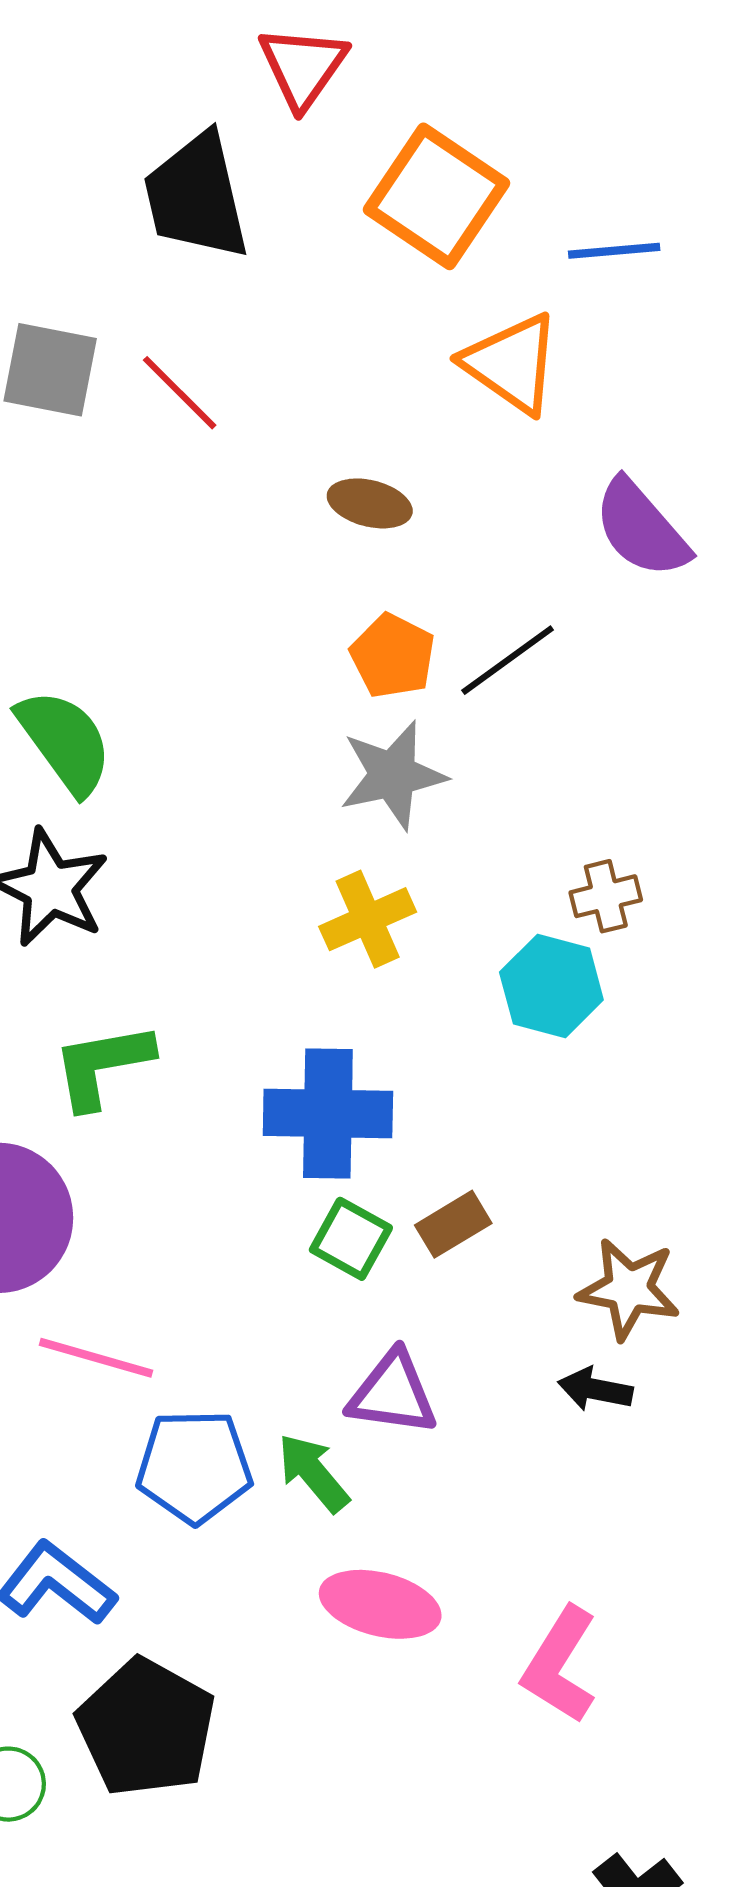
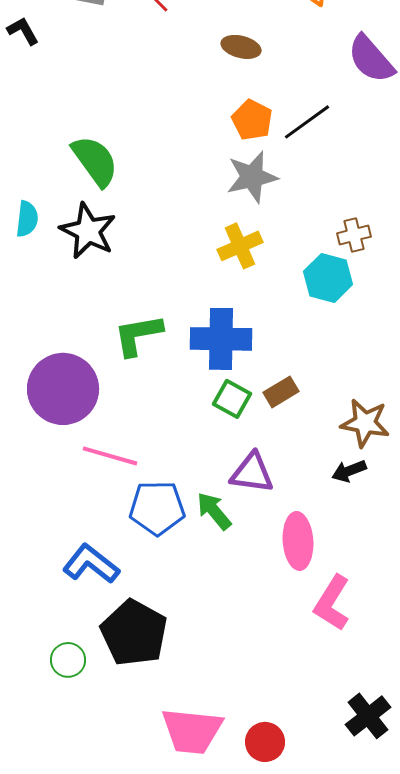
green L-shape: (102, 1065) -> (138, 335), moved
black arrow: (595, 1389) -> (349, 471), turned -32
pink ellipse: (380, 1604) -> (298, 541), moved, turned 72

